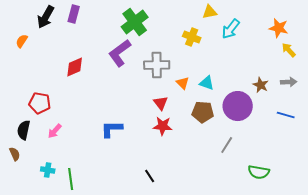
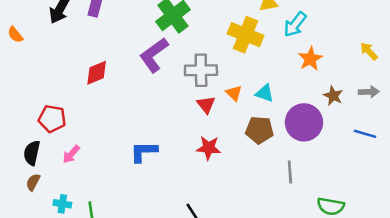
orange star: (279, 28) -> (310, 59), moved, turned 30
yellow cross: (192, 37) -> (245, 35), size x1.5
orange semicircle: (22, 41) -> (15, 35), moved, turned -72
red triangle: (161, 103) -> (206, 105), moved
gray line: (227, 145) -> (290, 172), turned -36
brown semicircle: (15, 154) -> (33, 182), moved, turned -128

